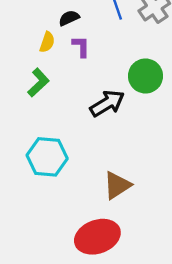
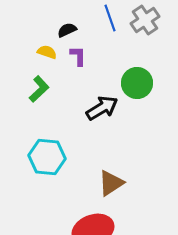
yellow semicircle: (47, 42) -> (47, 52), turned -90

